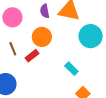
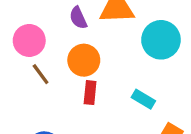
brown line: (13, 49) -> (41, 74), moved
red rectangle: (32, 56) -> (90, 93), moved, turned -32

